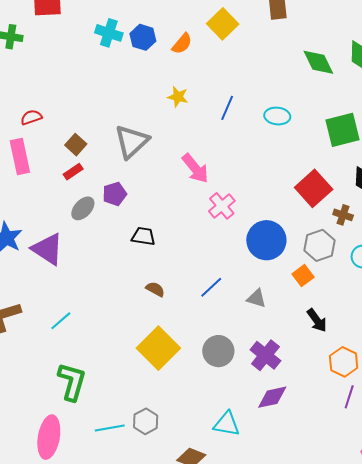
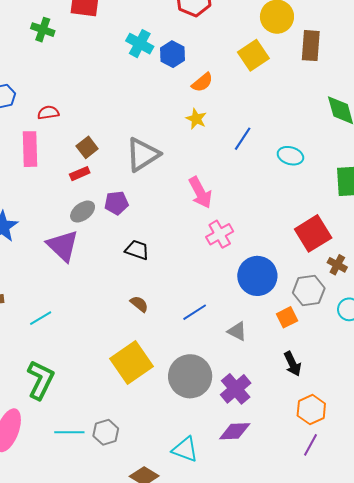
orange semicircle: (182, 44) -> (202, 82), moved
purple triangle: (48, 249) -> (63, 246), moved
gray circle: (218, 351) -> (190, 376), size x1.4

